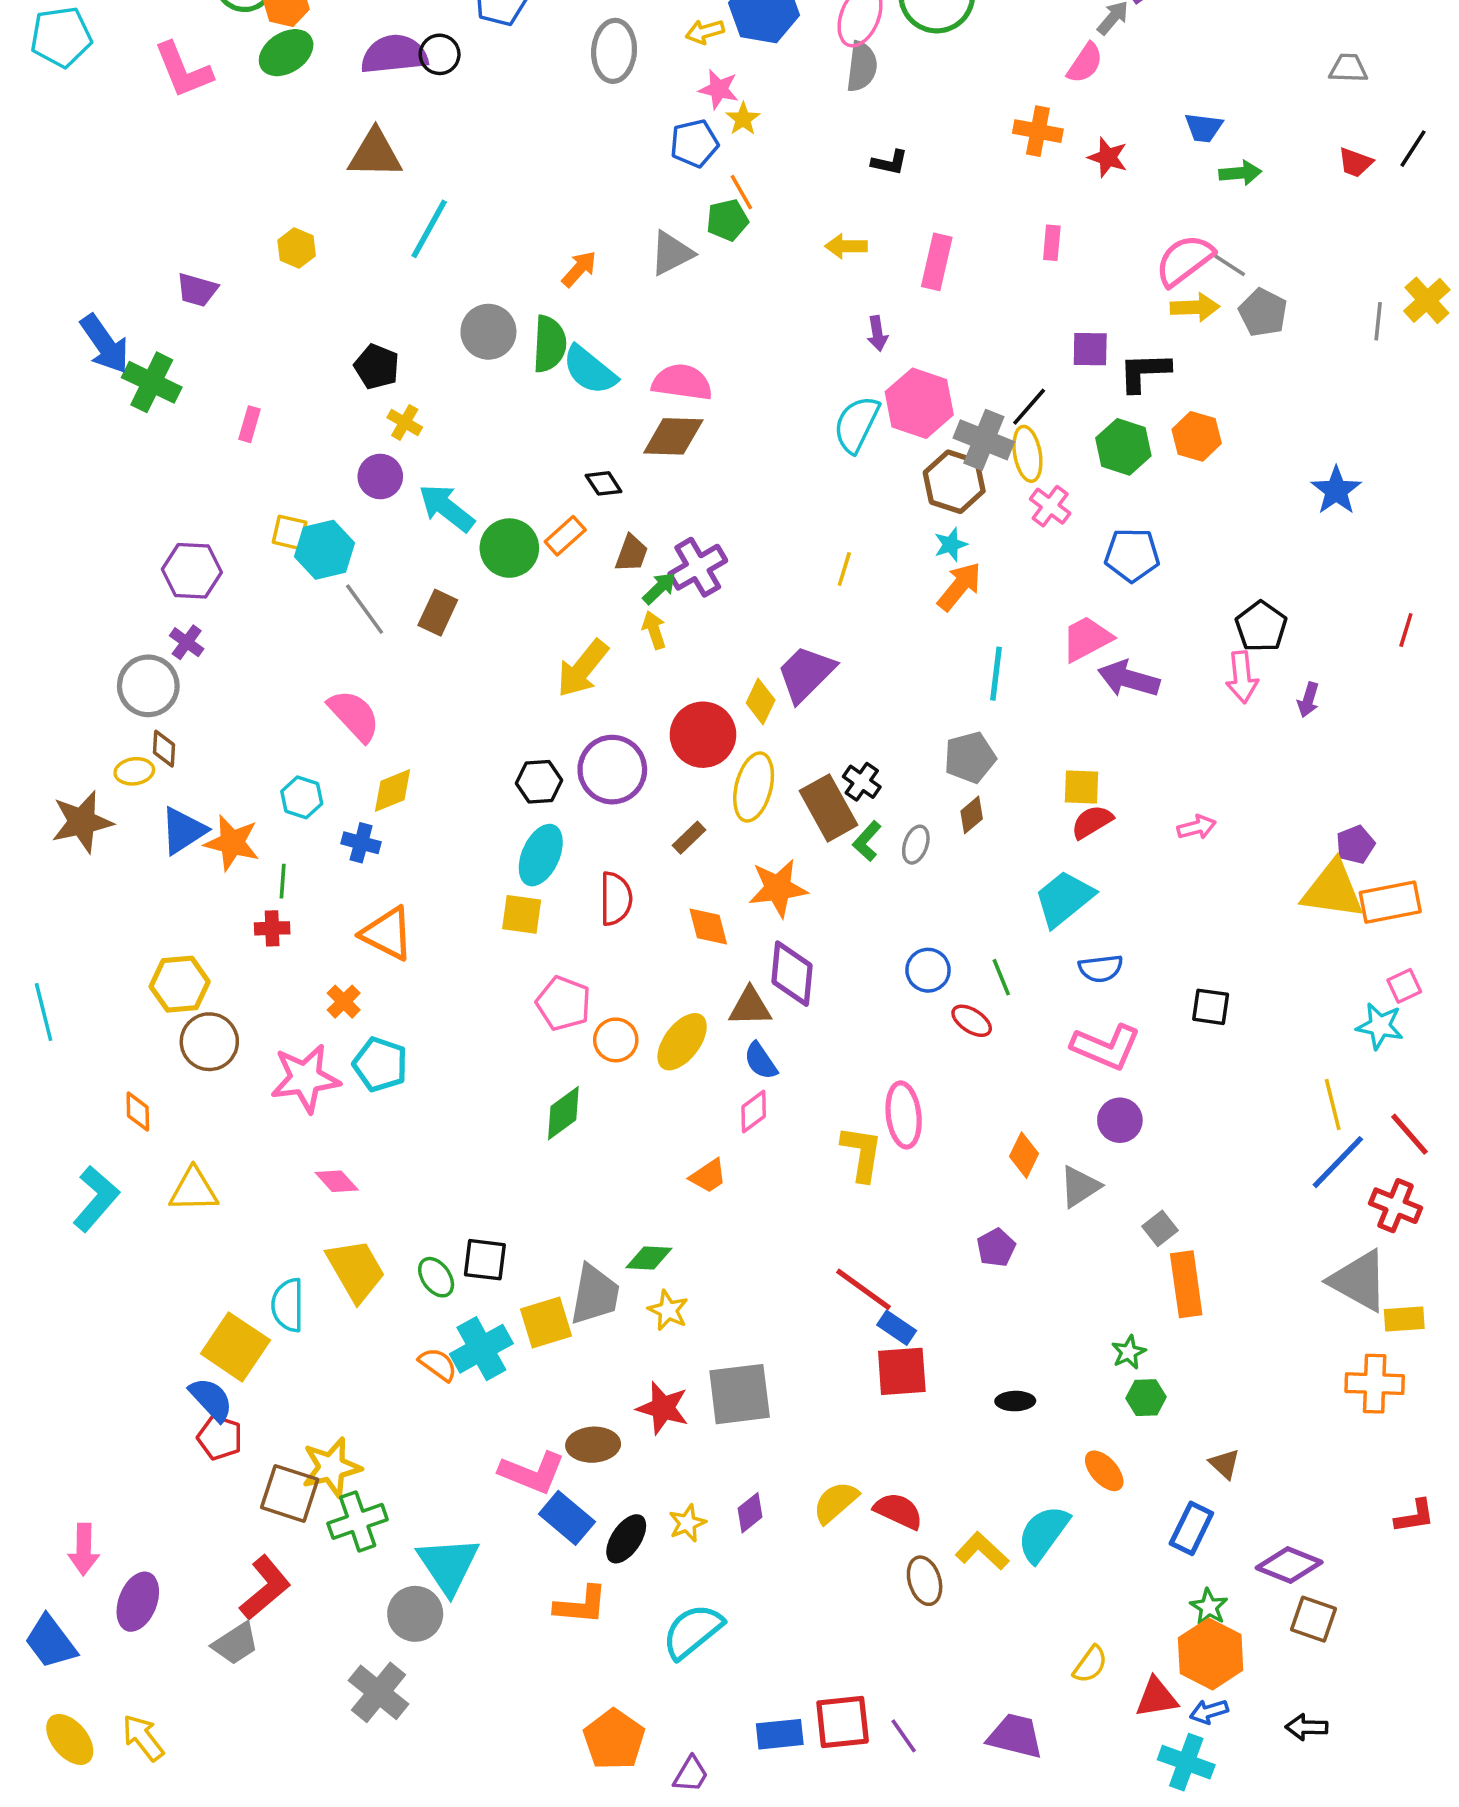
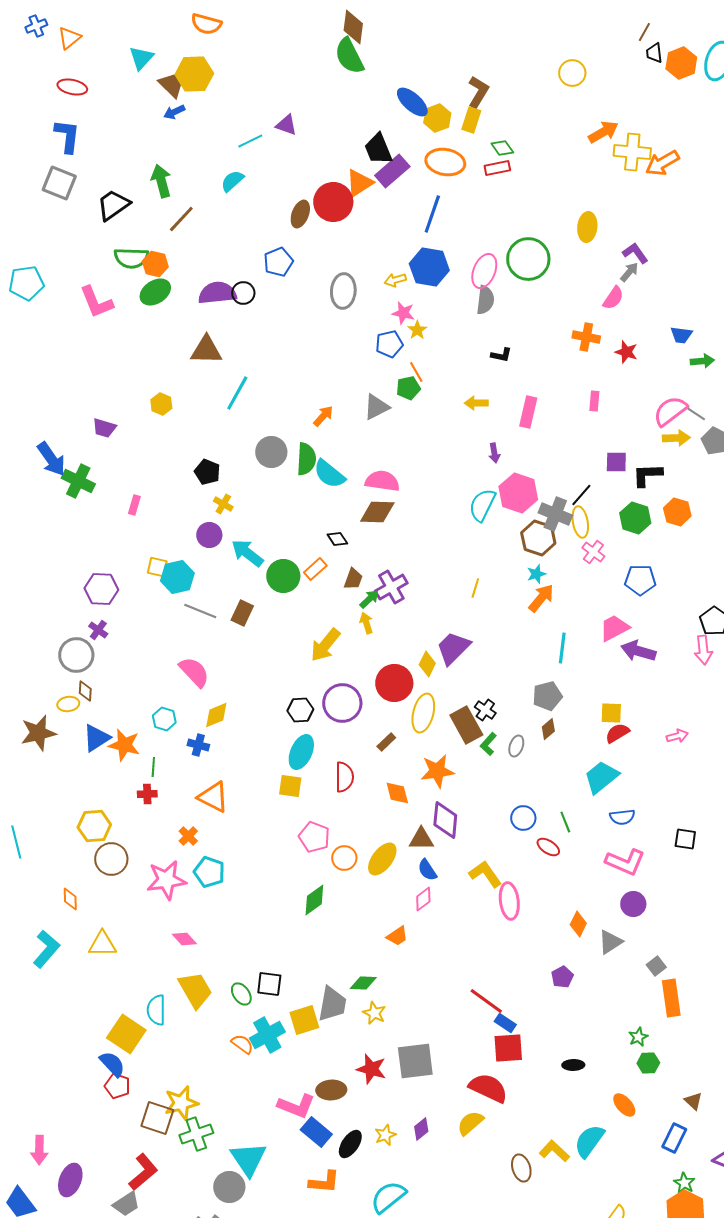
gray line: (365, 609) -> (200, 611), turned -32
yellow L-shape: (862, 1153) -> (485, 874), moved, turned -44
red semicircle: (898, 1511) -> (488, 1088), moved, size x1.4

